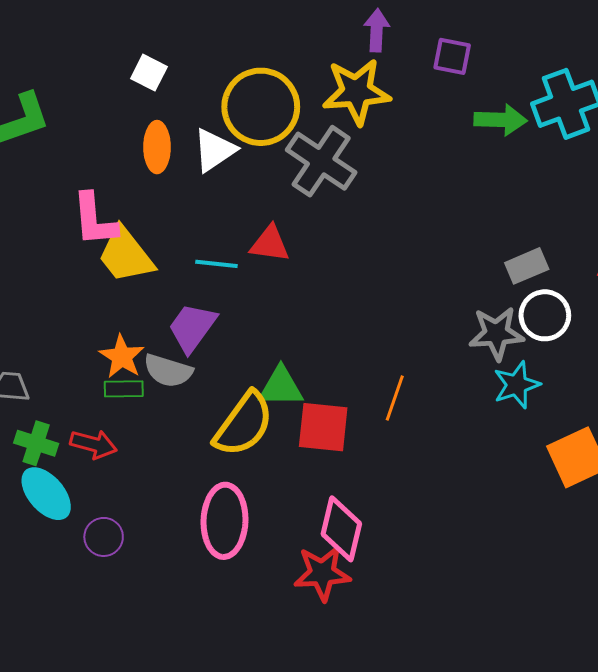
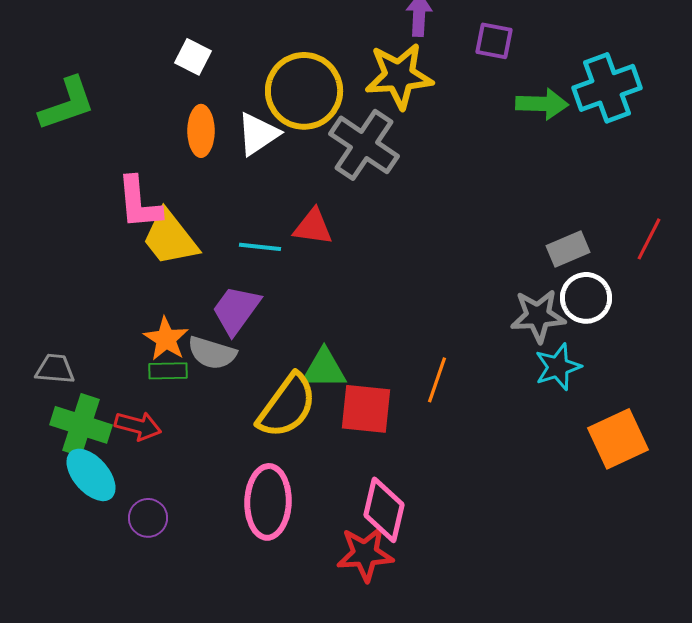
green cross: (36, 443) -> (81, 425), size x1.4

